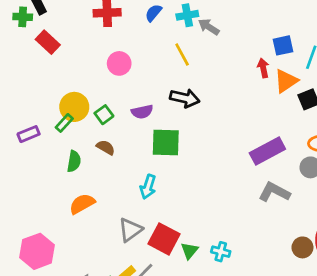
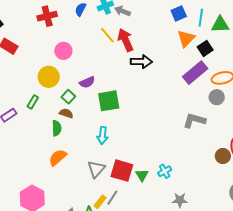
red arrow: (263, 68) -> (125, 40), moved, size x1.6
black arrow: (185, 98) -> (141, 62), moved
yellow circle: (74, 107) -> (49, 77), moved
green square: (104, 115) -> (68, 97), moved
purple rectangle: (267, 151) -> (195, 73), moved
green semicircle: (74, 161) -> (57, 128), moved
cyan cross: (221, 252) -> (165, 171), turned -32

